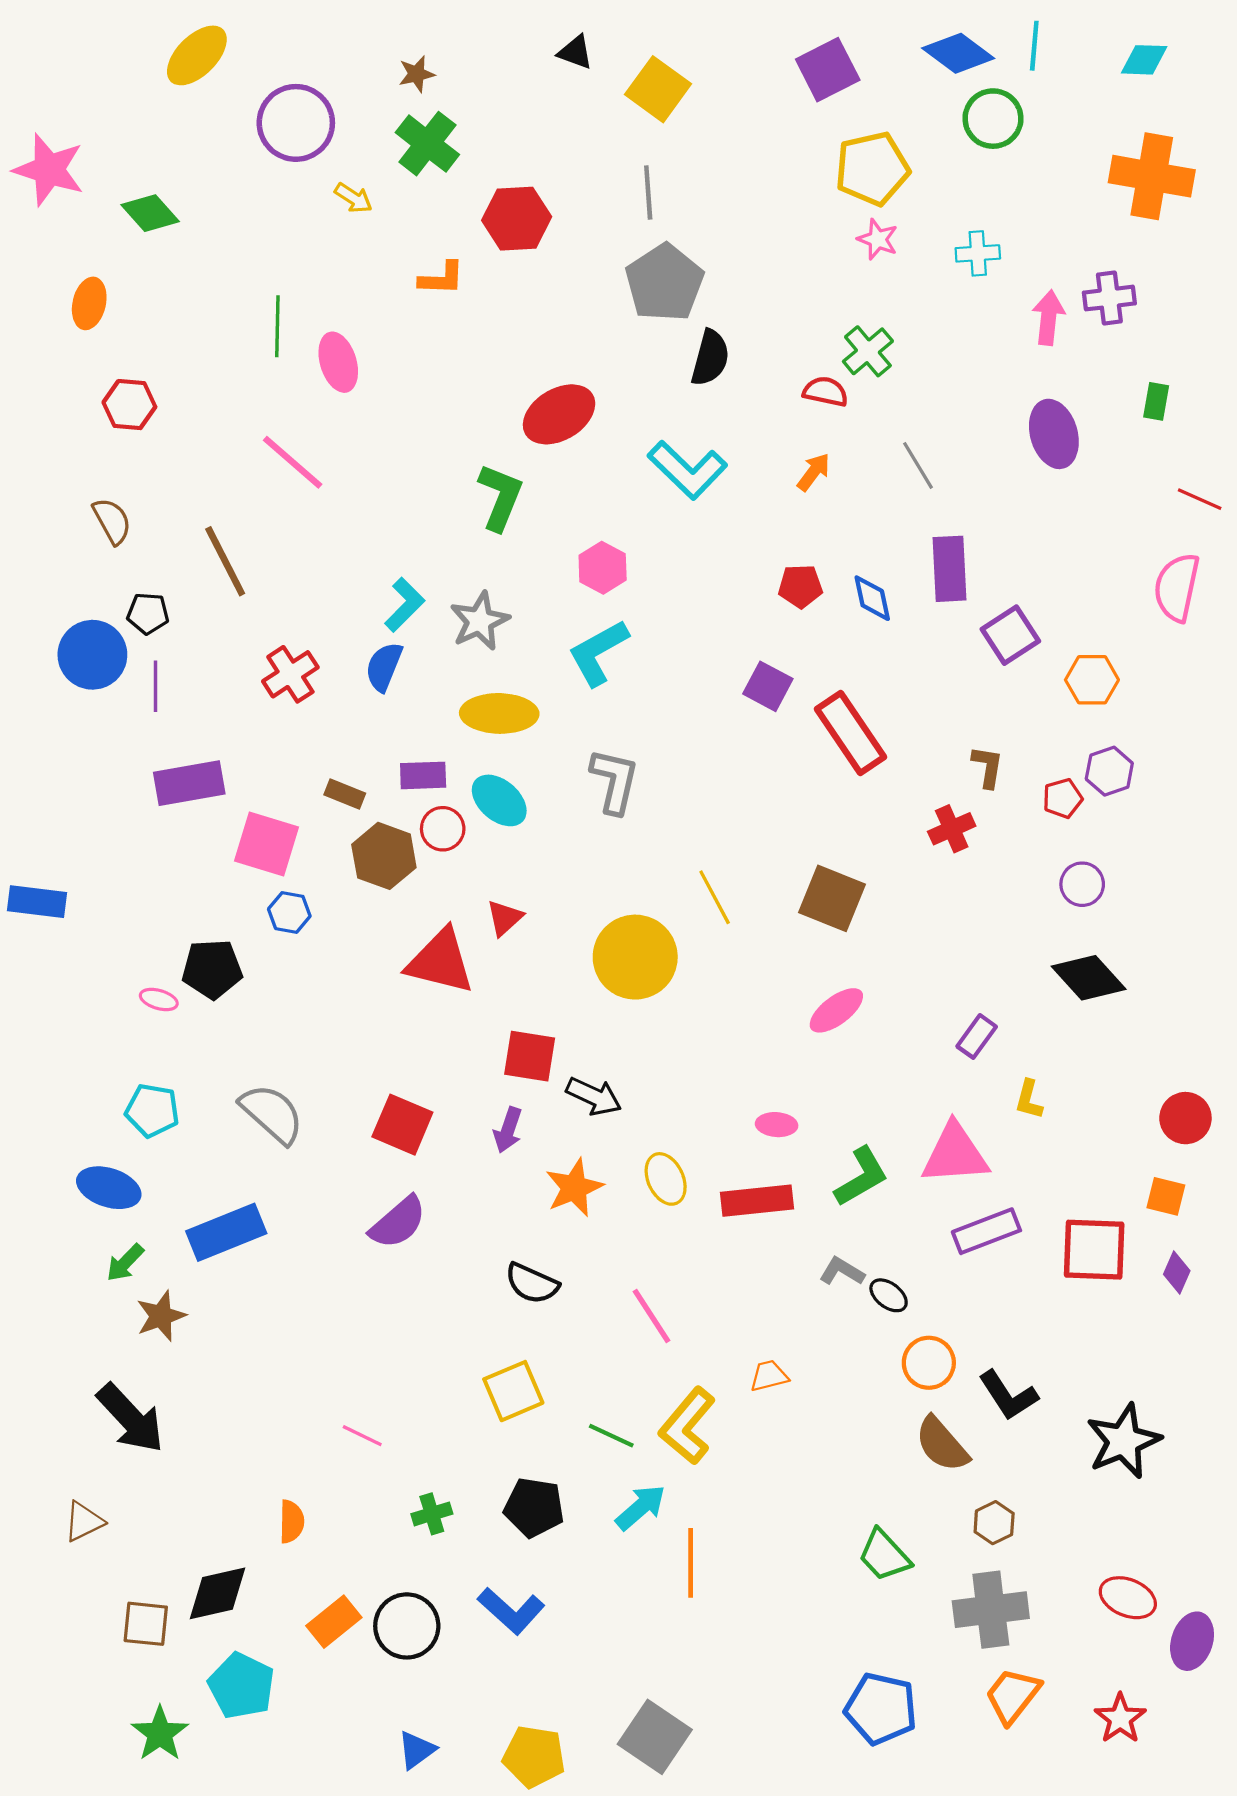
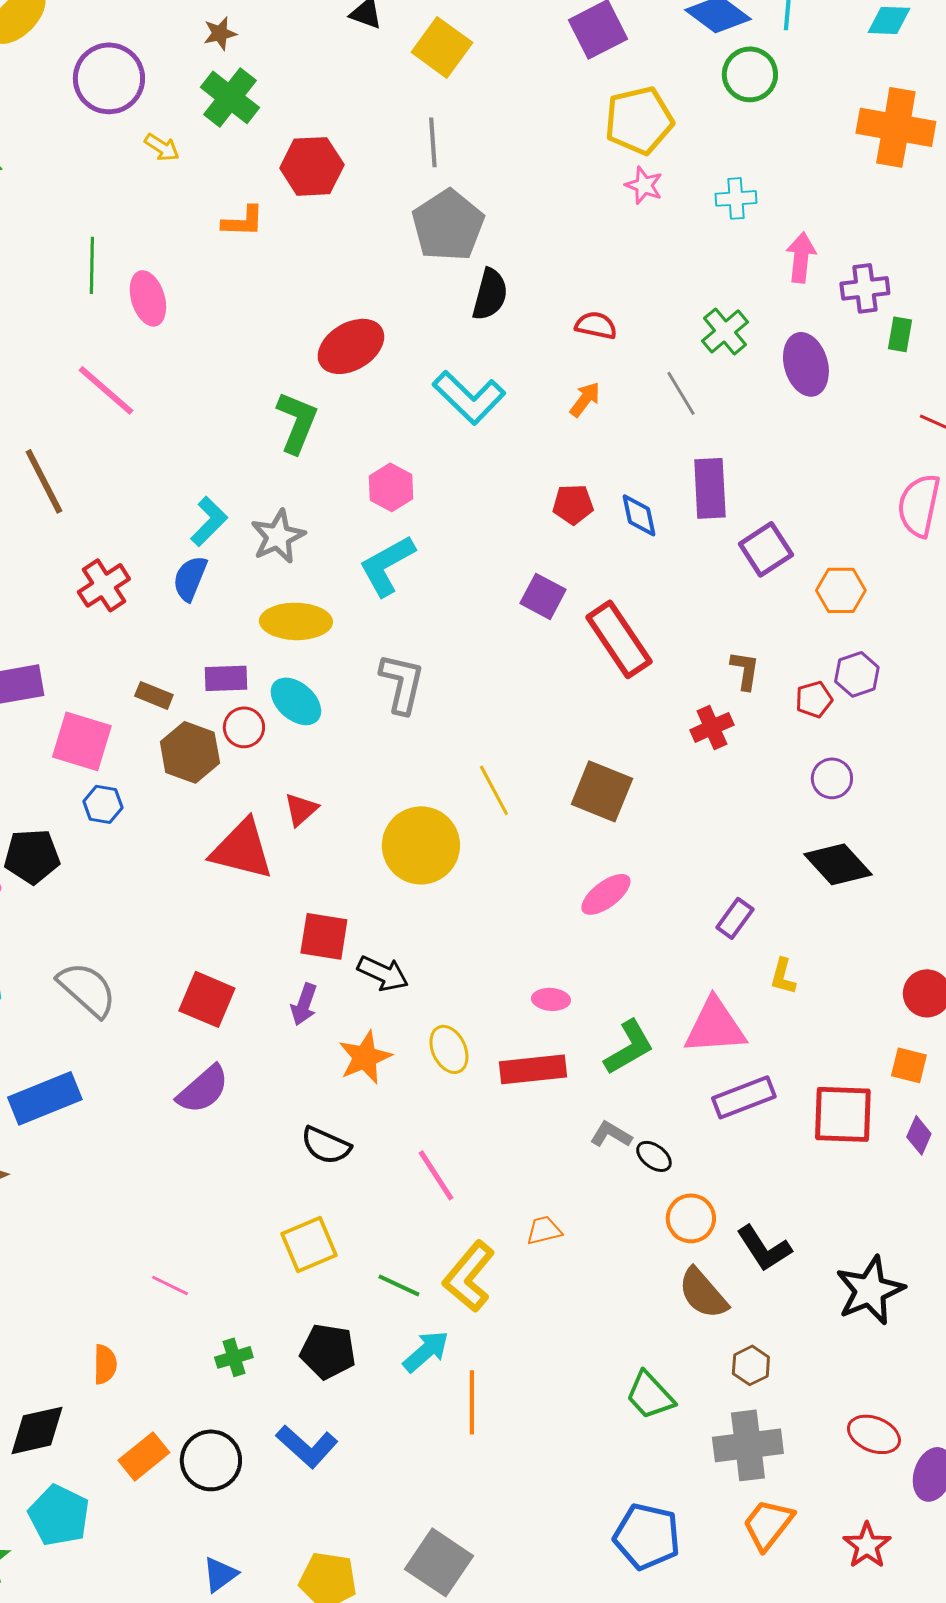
purple cross: (1109, 298) -> (865, 288), moved
green cross: (868, 351) -> (725, 331), moved

